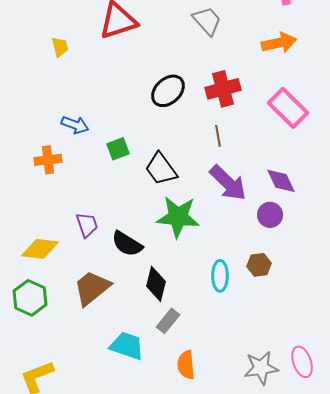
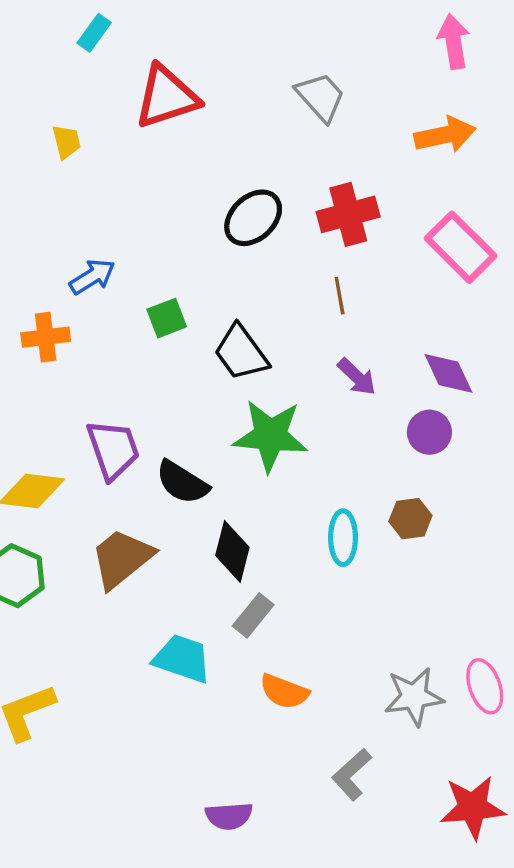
blue arrow: (75, 125) -> (92, 277), turned -52
purple arrow: (228, 183) -> (357, 377), size x0.6
purple trapezoid: (87, 225) -> (113, 449), size x1.4
orange semicircle: (186, 365) -> (284, 691), turned -64

